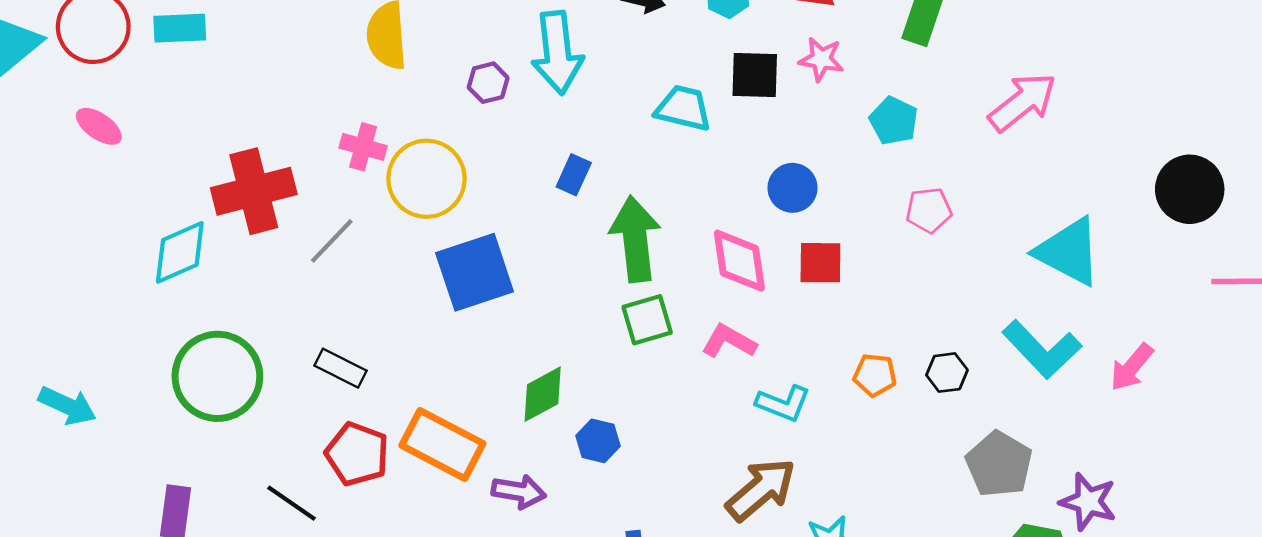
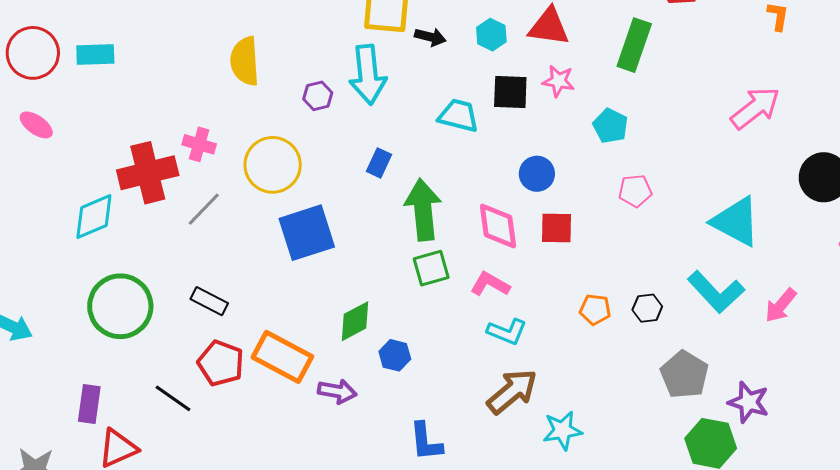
pink arrow: (1023, 102) -> (755, 108), moved
pink cross: (363, 147) -> (199, 144), moved
cyan L-shape: (783, 403) -> (507, 332), moved

